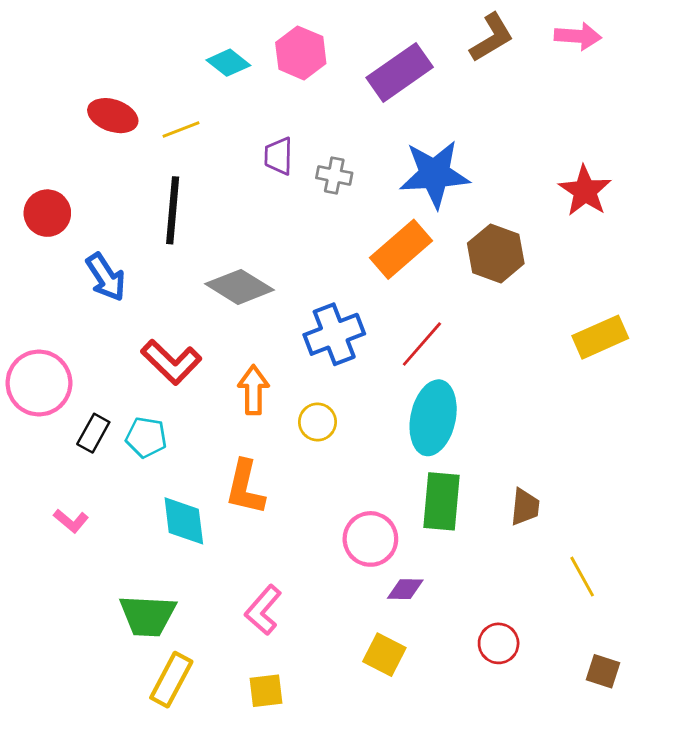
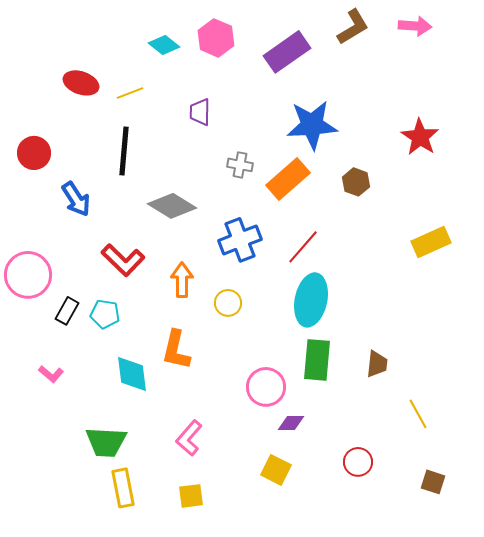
gray cross: (334, 175) -> (240, 165), moved
brown hexagon: (496, 253) -> (356, 182), size x0.7
yellow rectangle: (171, 680) -> (123, 488), turned -39

